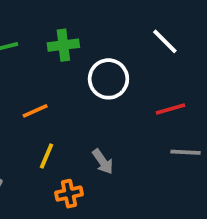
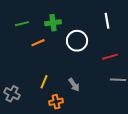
white line: (165, 41) -> (107, 21), turned 35
orange line: (35, 111) -> (38, 43), moved

